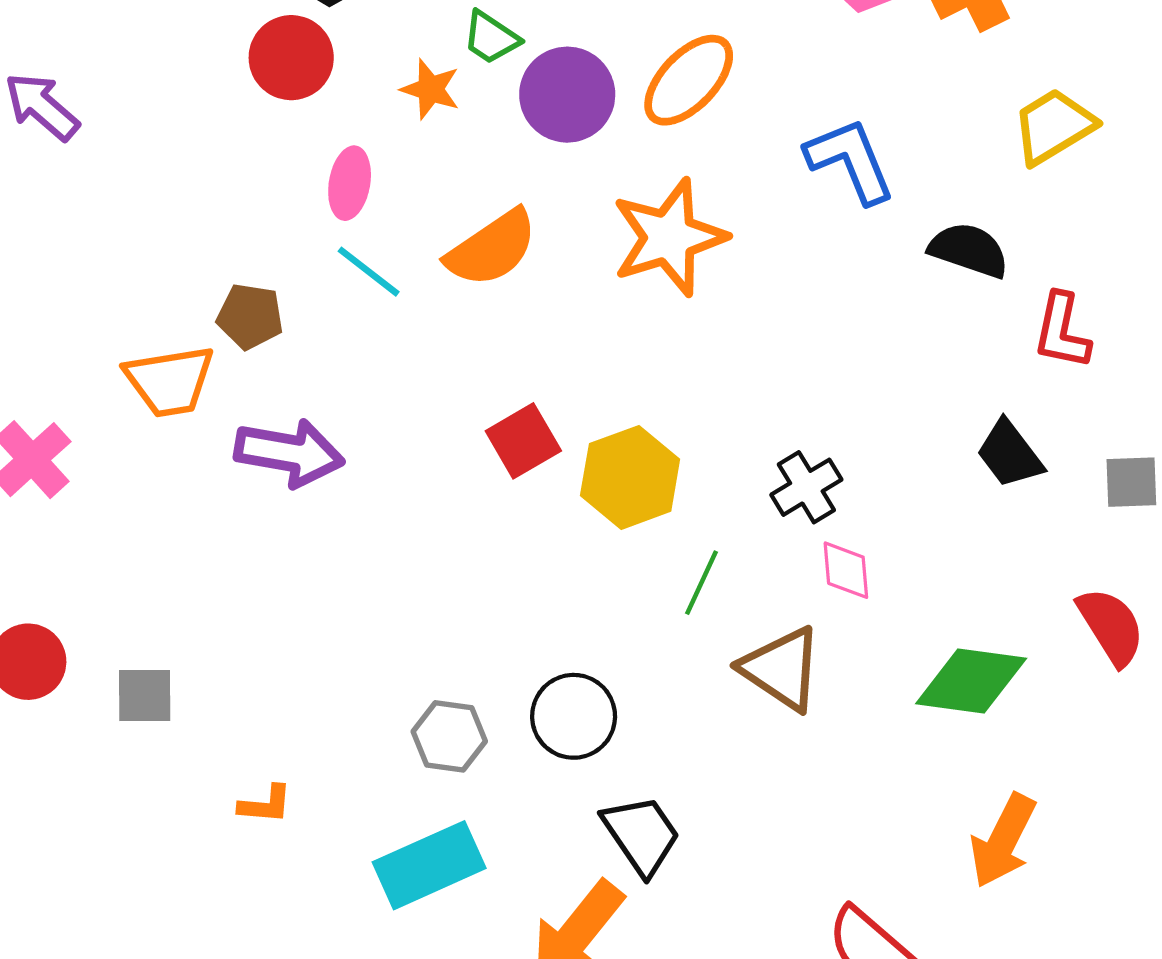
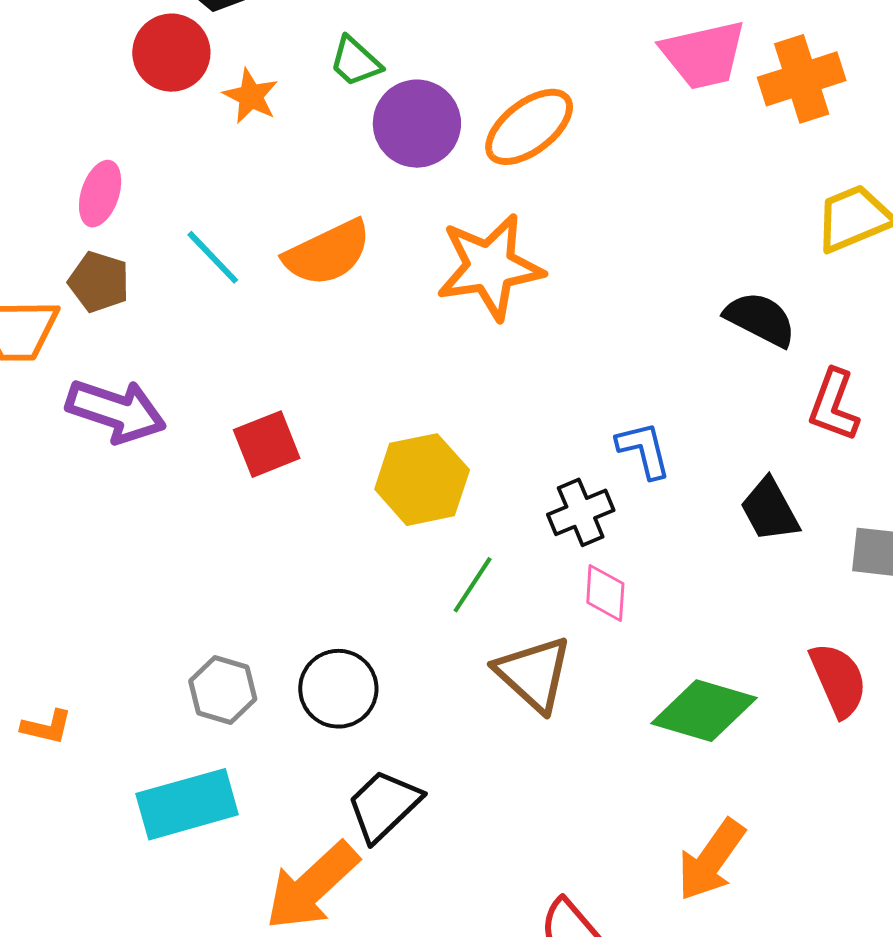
orange star: (430, 89) -> (251, 96), moved
blue L-shape: (850, 161) -> (644, 450), moved, size x0.7
pink ellipse: (350, 183) -> (100, 194), moved
red square: (523, 441) -> (267, 444), moved
black trapezoid: (641, 835) -> (384, 805), turned -108

